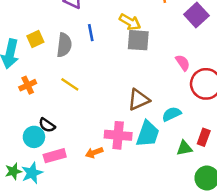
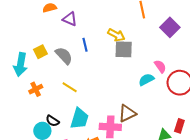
gray semicircle: (64, 45) -> (64, 56), turned -48
brown triangle: (139, 100) -> (127, 113), moved
cyan semicircle: (172, 114) -> (146, 80), moved
cyan trapezoid: (148, 134) -> (79, 119), moved

